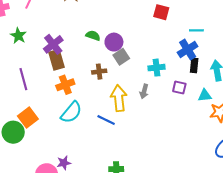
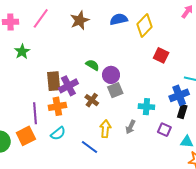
purple cross: (53, 44) -> (68, 86), moved
brown cross: (99, 72) -> (92, 100), turned 32
purple line: (23, 79) -> (35, 113), moved
yellow arrow: (119, 98) -> (105, 129), size x0.7
cyan semicircle: (71, 112) -> (58, 133), size x0.7
orange square: (28, 117) -> (26, 136), moved

